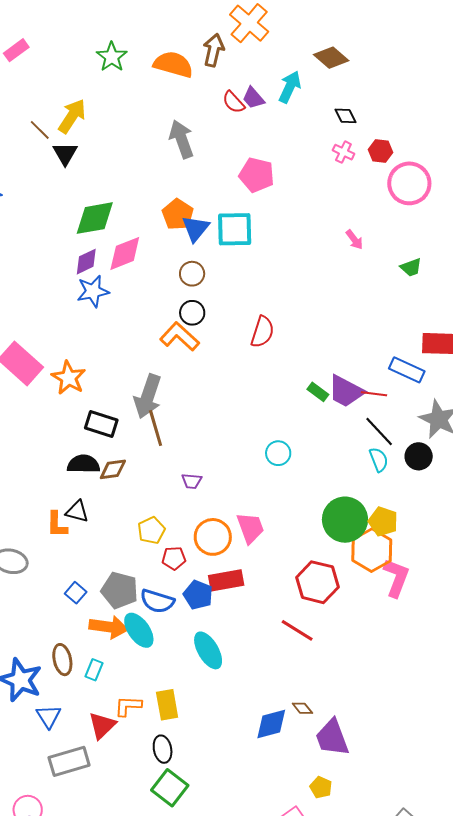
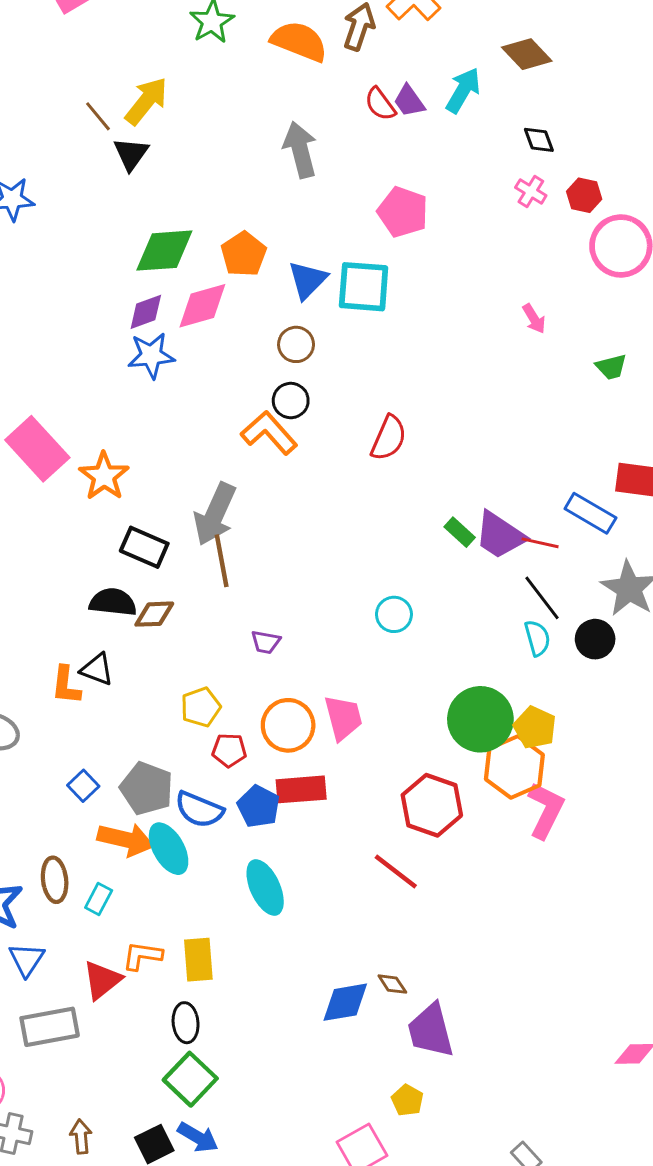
orange pentagon: (178, 214) -> (244, 254), moved

